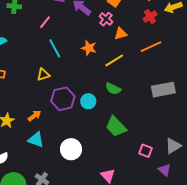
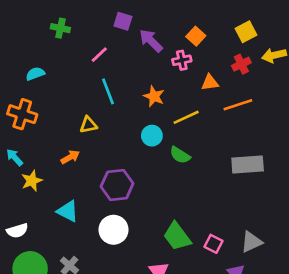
pink cross: (106, 19) -> (182, 60), turned 32
orange triangle: (121, 34) -> (210, 82), moved
purple hexagon: (63, 99) -> (117, 185), moved
cyan circle: (88, 101) -> (152, 136), moved
orange arrow: (34, 116) -> (70, 157), moved
green trapezoid: (116, 127) -> (177, 236), moved

